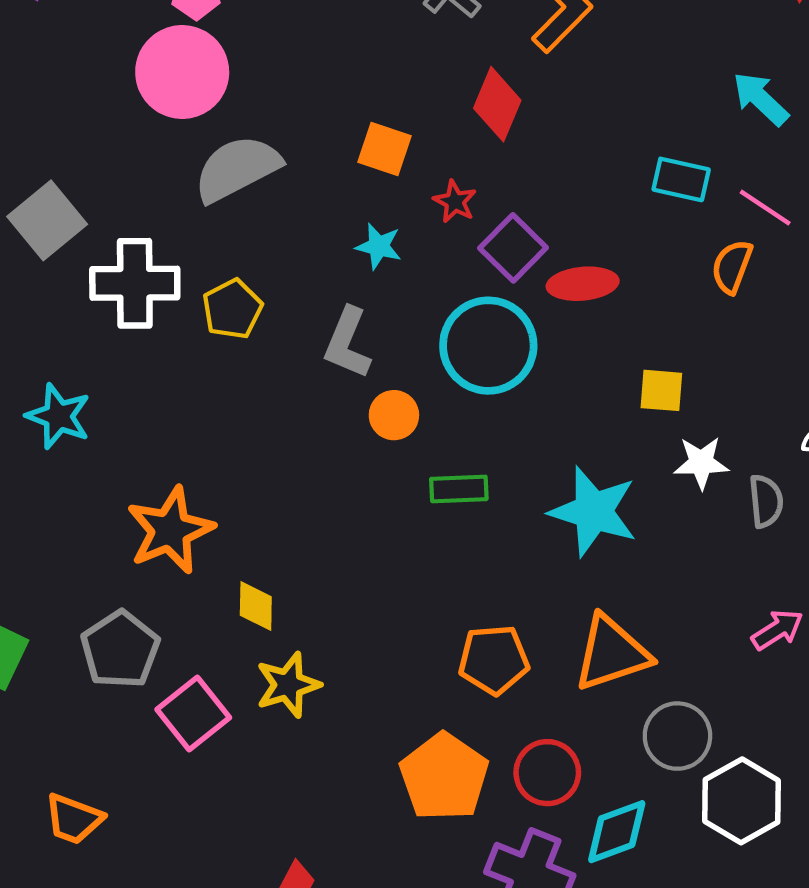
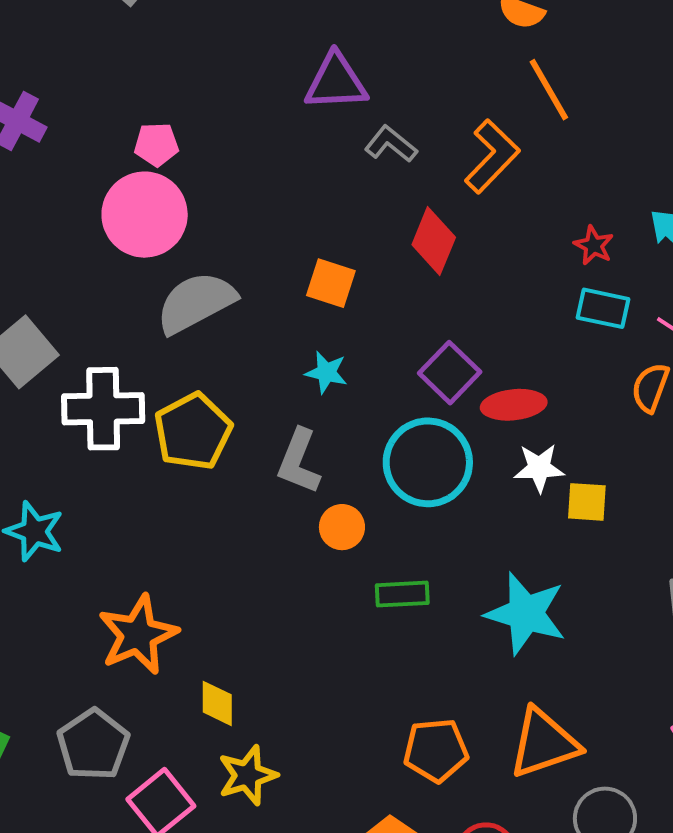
red star: (455, 202) -> (594, 245), moved
yellow pentagon: (232, 309) -> (193, 431), size x1.4
white star: (701, 463) -> (539, 468), moved

